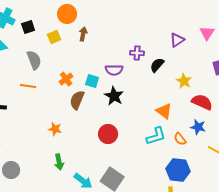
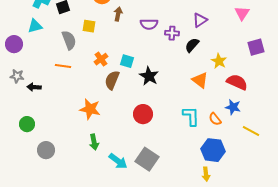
yellow square: (54, 37) -> (89, 26), moved, turned 32
purple triangle: (177, 40) -> (200, 20), moved
purple semicircle: (114, 70) -> (149, 24), moved
orange triangle: (164, 111) -> (200, 80), moved
orange star: (55, 129) -> (90, 109), size x1.5
cyan L-shape: (156, 136) -> (191, 116), turned -75

